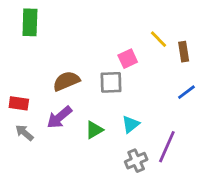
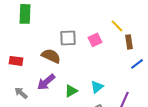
brown rectangle: (184, 52) -> (129, 42), moved
brown semicircle: (66, 81) -> (51, 56), turned 48
gray square: (111, 82) -> (68, 38), moved
red rectangle: (19, 103) -> (16, 61), moved

